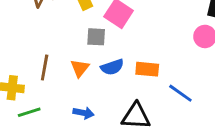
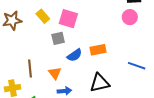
orange triangle: (80, 68) -> (55, 73), moved
blue line: (180, 93) -> (137, 66), moved

